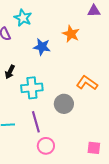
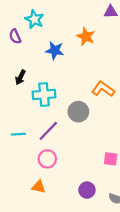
purple line: (36, 122) -> (48, 131), turned 60
pink circle: (46, 146) -> (47, 159), moved

